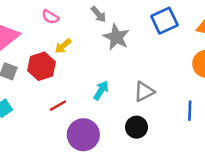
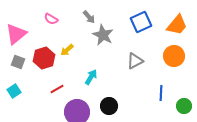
yellow arrow: (63, 46) -> (67, 50), moved
gray triangle: (144, 92) -> (135, 61), moved
black circle: (137, 127) -> (109, 106), moved

